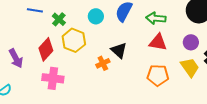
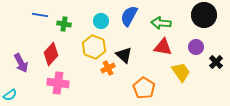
green cross: (59, 19) -> (64, 24), turned -32
yellow hexagon: (74, 40) -> (94, 47), moved
yellow trapezoid: (190, 67) -> (181, 72), moved
orange pentagon: (158, 75) -> (144, 88), moved, turned 30

